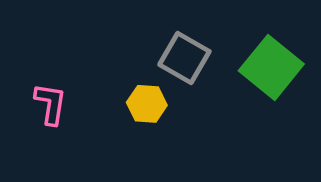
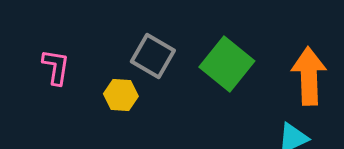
pink L-shape: (51, 104) -> (56, 67), moved

